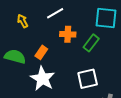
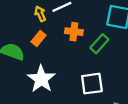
yellow arrow: (23, 21) -> (40, 14), moved
orange rectangle: (41, 52) -> (39, 39), moved

